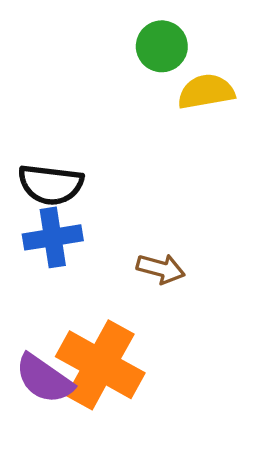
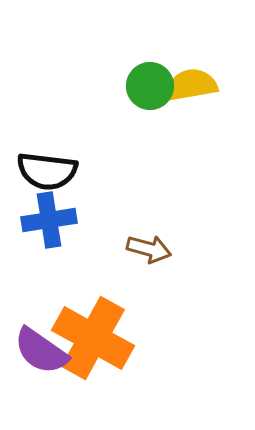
green circle: (162, 46) -> (150, 86), moved

